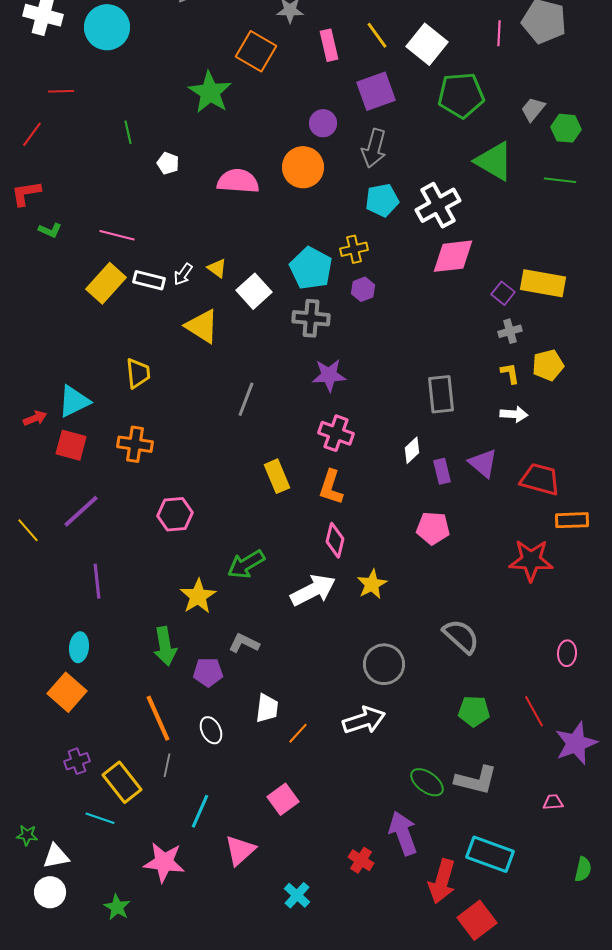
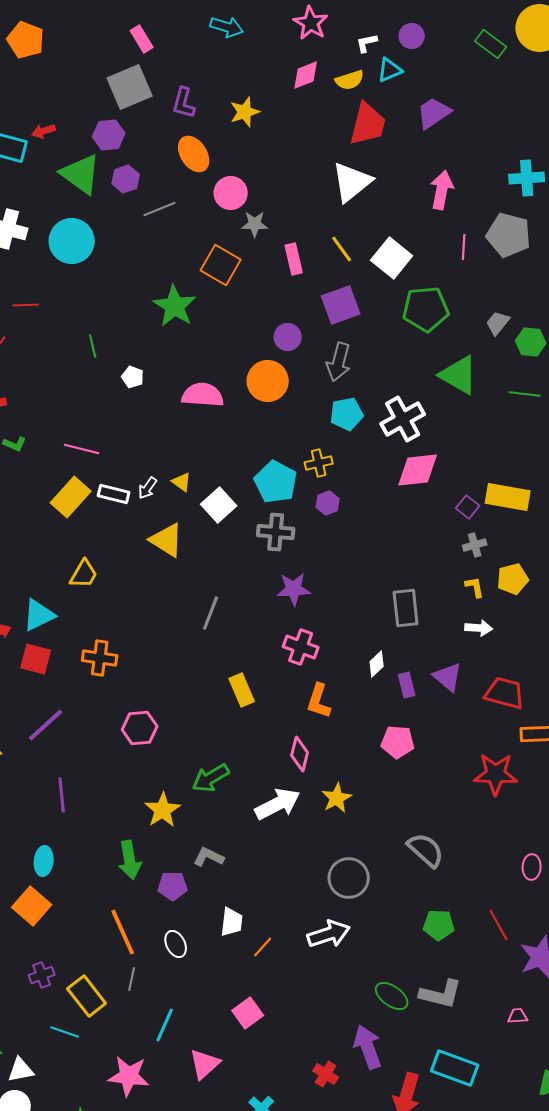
yellow trapezoid: (138, 373) -> (84, 574), moved, turned 36
orange L-shape: (331, 487) -> (319, 701), moved

